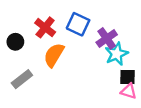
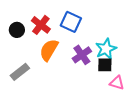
purple cross: (107, 38) -> (82, 55), moved
black circle: (15, 42) -> (17, 30), moved
black square: (128, 77) -> (105, 65), moved

